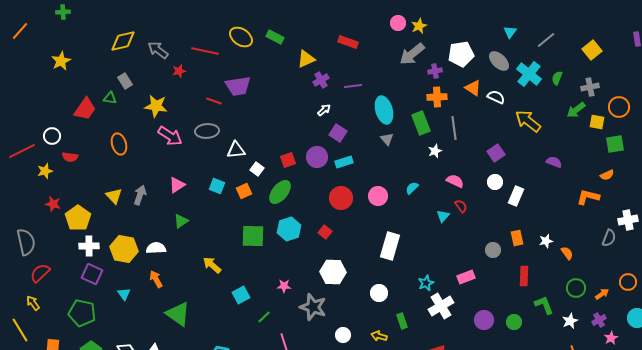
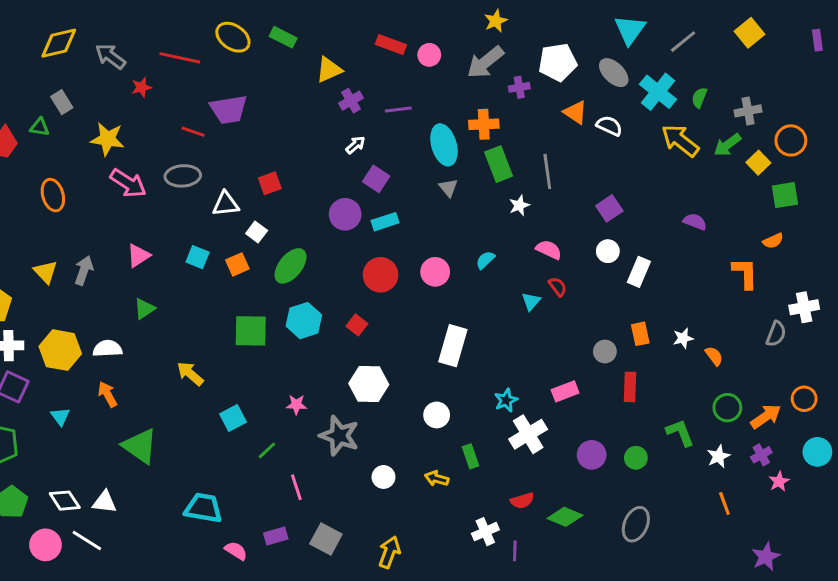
pink circle: (398, 23) -> (429, 55), moved
cyan triangle: (510, 32) -> (630, 30), size x1.6
yellow square: (592, 50) -> (750, 33), moved
orange cross: (437, 97) -> (484, 124), moved
yellow arrow: (528, 121) -> (680, 140), moved
yellow square: (597, 122) -> (758, 163), turned 35
red square: (288, 160) -> (270, 183), moved
orange L-shape: (588, 197) -> (745, 273), turned 75
red rectangle: (524, 276) -> (630, 387), moved
orange arrow: (602, 294) -> (766, 416), size x1.5

